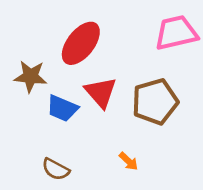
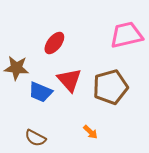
red ellipse: (81, 43) -> (54, 43), size x0.7

